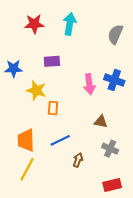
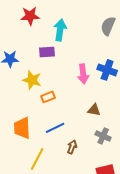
cyan arrow: (70, 24) -> (60, 30), moved
orange rectangle: (53, 108) -> (48, 97), turned 64
yellow line: (27, 169) -> (37, 159), moved

